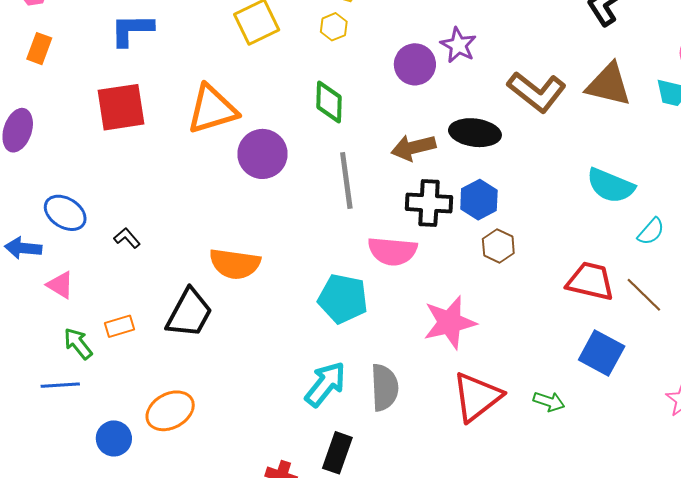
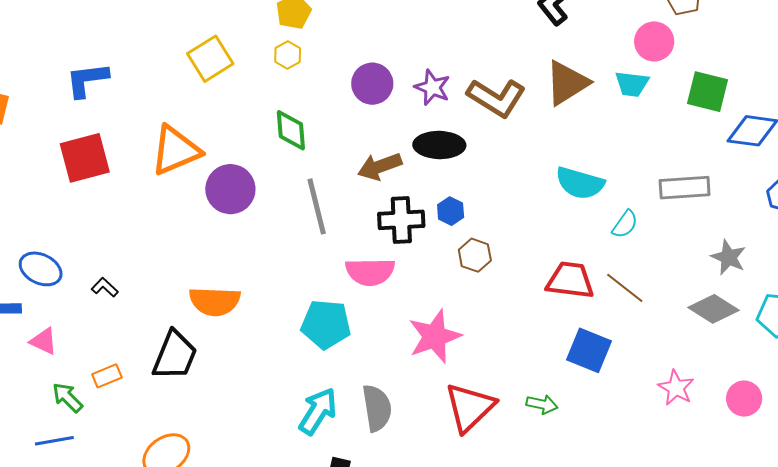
purple star: (458, 45) -> (432, 87), moved
brown triangle: (609, 85) -> (567, 83), turned -39
blue hexagon: (479, 200) -> (451, 211), size x0.7

